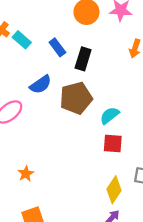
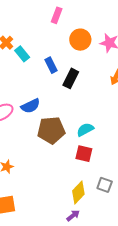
blue semicircle: (41, 85) -> (30, 106), moved
brown pentagon: (76, 98) -> (51, 130), moved

